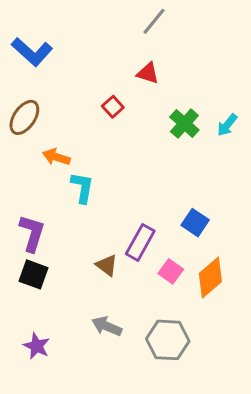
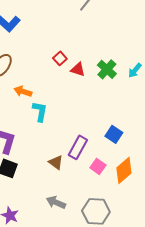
red triangle: (148, 73) -> (78, 69), moved

